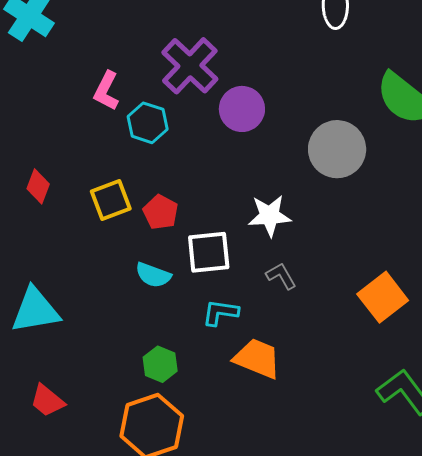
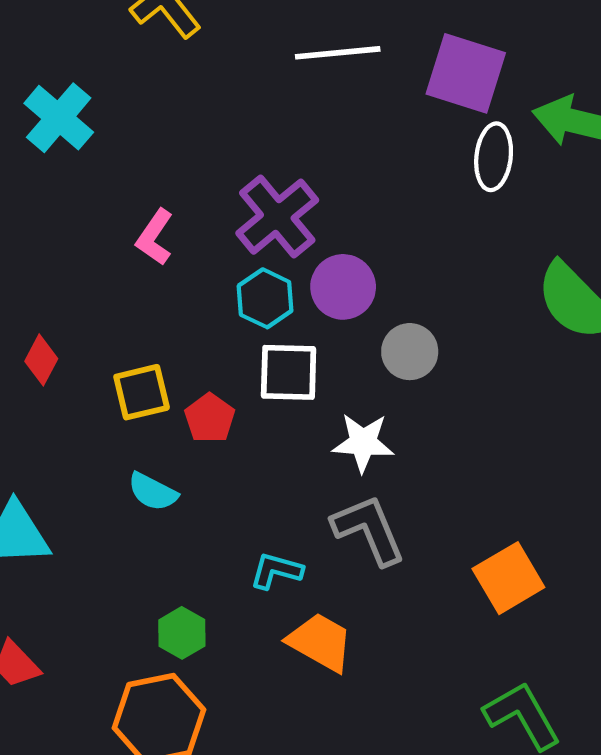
cyan hexagon: (148, 123) -> (265, 298), moved
gray circle: (337, 149) -> (410, 352), moved, size x0.7
white square: (209, 252) -> (289, 372), moved
cyan semicircle: (153, 275) -> (153, 492), moved
gray L-shape: (281, 276) -> (369, 530), size x1.8

